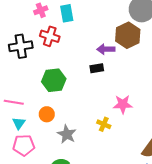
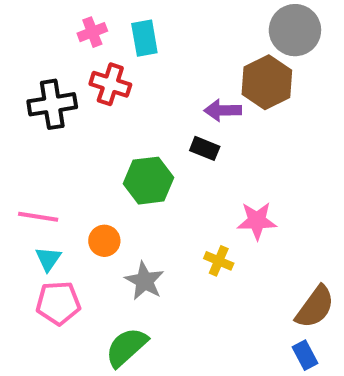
black rectangle: (97, 68) -> (205, 148), turned 32
green hexagon: (54, 80) -> (148, 181), moved

